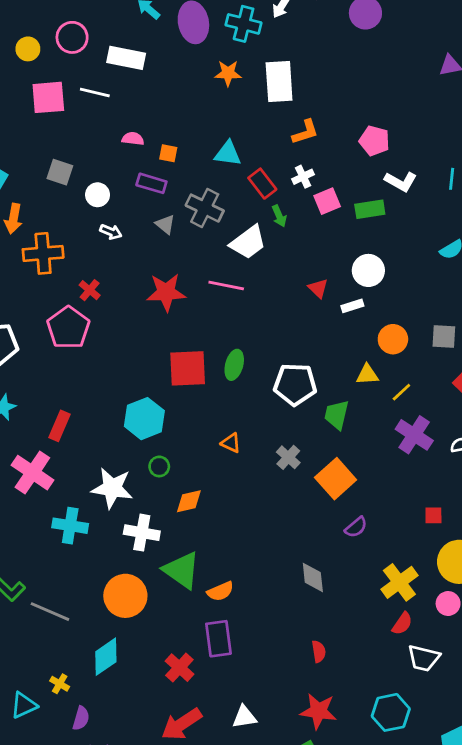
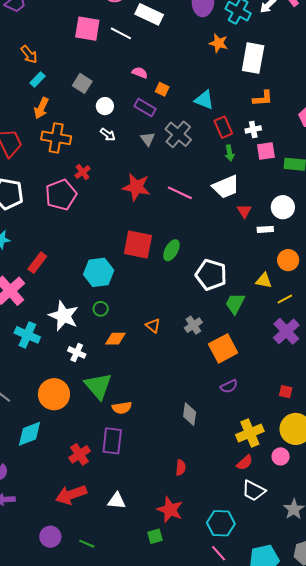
white trapezoid: (248, 242) -> (226, 187), moved
orange triangle: (231, 443) -> (153, 326), moved
white cross: (142, 533) -> (77, 352), size x0.7

